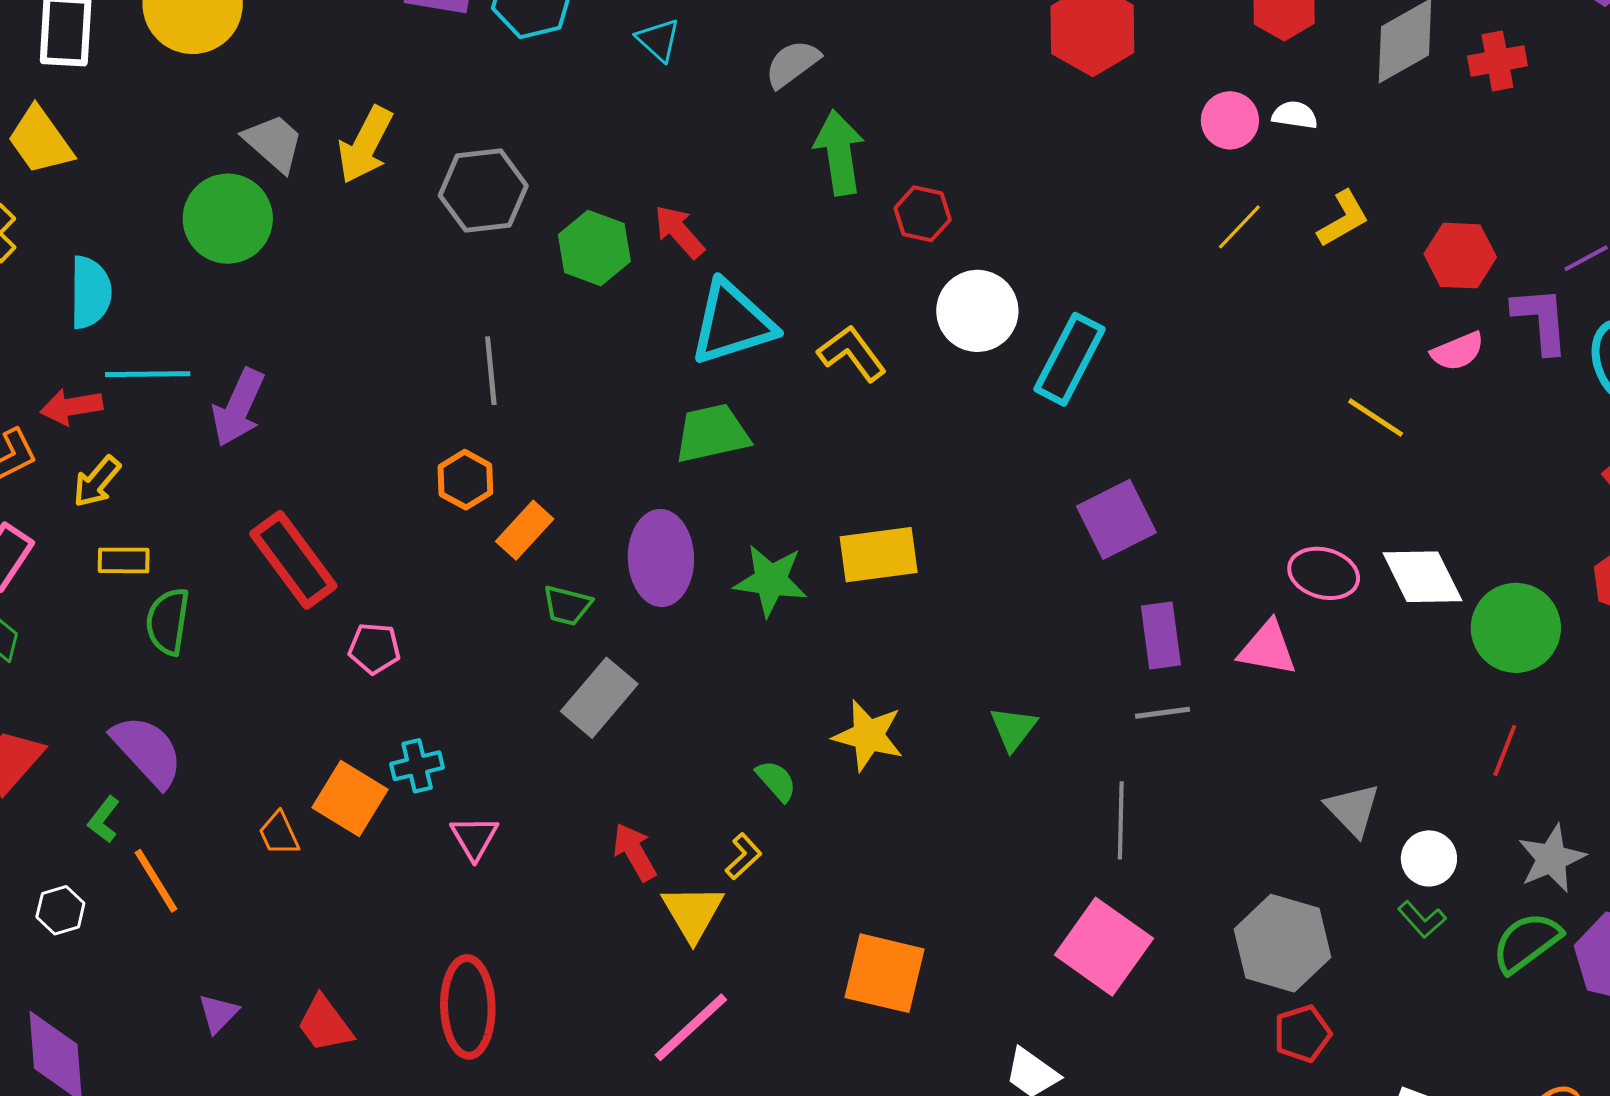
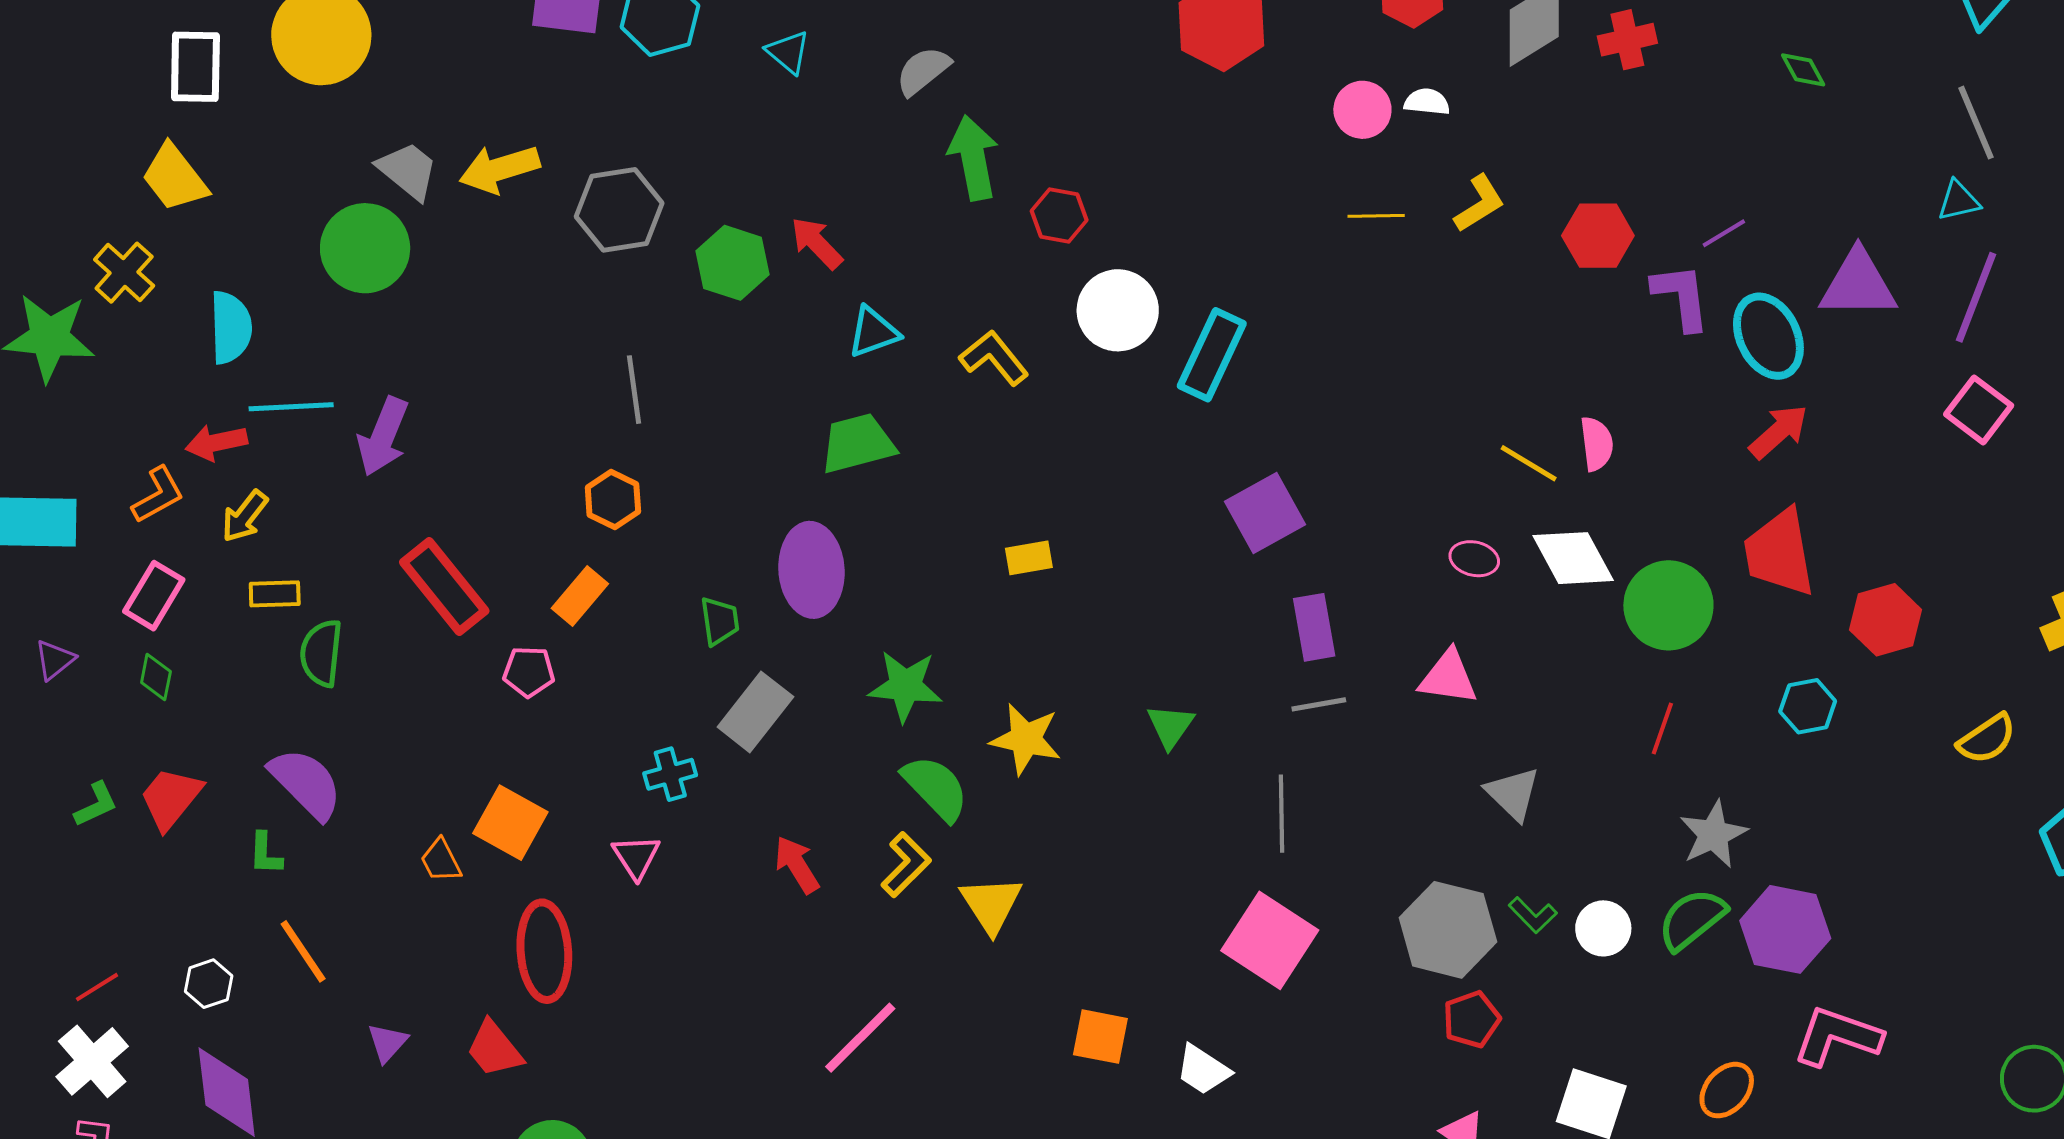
yellow arrow: (365, 145) -> (499, 169), turned 48
yellow line: (1239, 227) -> (1376, 216), turned 48
cyan triangle: (732, 323) -> (873, 332), size x0.6
pink semicircle: (1458, 351) -> (1597, 444), moved, turned -72
yellow line: (1376, 418) -> (1529, 463), moved
orange rectangle: (525, 530) -> (580, 596), moved
yellow rectangle: (879, 555) -> (1029, 558), size x0.6
pink ellipse: (1324, 573) -> (1474, 559), size x0.7
green star: (771, 580) -> (905, 686), moved
green trapezoid: (567, 605) -> (720, 621), turned -110
pink triangle: (1268, 648) -> (1448, 677), moved
cyan cross: (417, 766) -> (670, 774), moved
green semicircle: (776, 781) -> (936, 788), size x1.6
green L-shape: (104, 820) -> (265, 854), turned -33
yellow L-shape: (743, 856) -> (906, 865), size x1.4
white circle: (1429, 858) -> (1603, 928), moved
orange line: (156, 881) -> (303, 951), moved
white hexagon: (60, 910) -> (209, 984), moved
yellow triangle: (693, 913) -> (991, 904), moved
green L-shape: (1422, 919) -> (1533, 915), moved
orange square: (885, 973) -> (1100, 1037), moved, size x0.7
red ellipse: (468, 1007) -> (544, 951), moved

